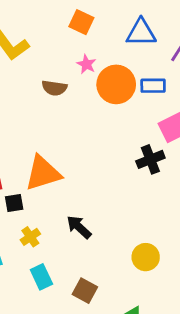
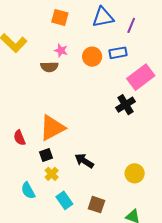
pink star: (86, 64) -> (61, 51), moved
orange circle: (116, 84) -> (92, 57), size x0.7
black square: (14, 203) -> (46, 155), moved

